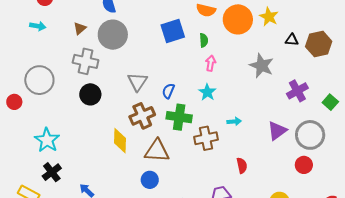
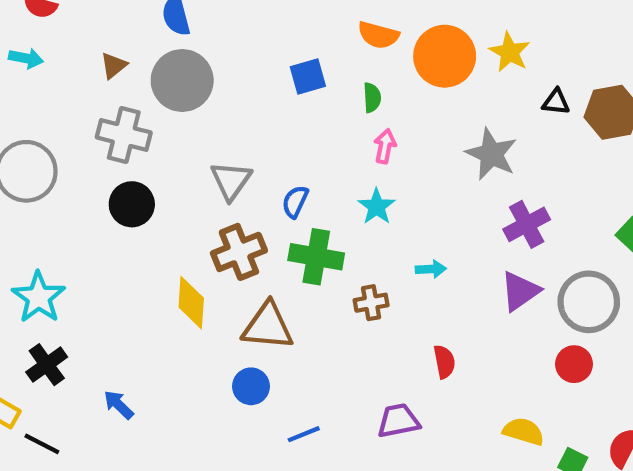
blue square: (173, 31) -> (308, 77), size x0.7
purple cross: (297, 91) -> (527, 224), moved
brown cross: (206, 138) -> (371, 303), size x0.7

